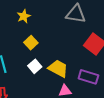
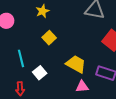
white square: (35, 66) -> (40, 73), moved

